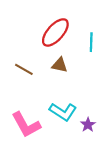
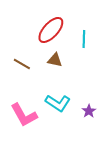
purple star: (88, 125) -> (89, 111), moved

